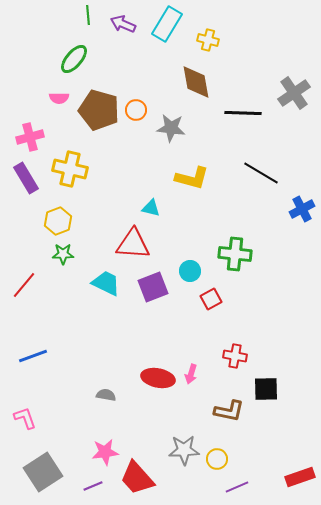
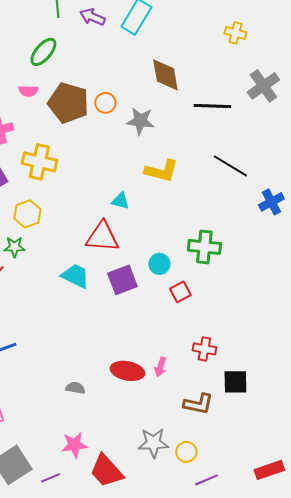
yellow cross: (208, 40) -> (235, 33), moved
green star: (63, 254) -> (14, 247), moved
purple line: (93, 486) -> (50, 478), moved

